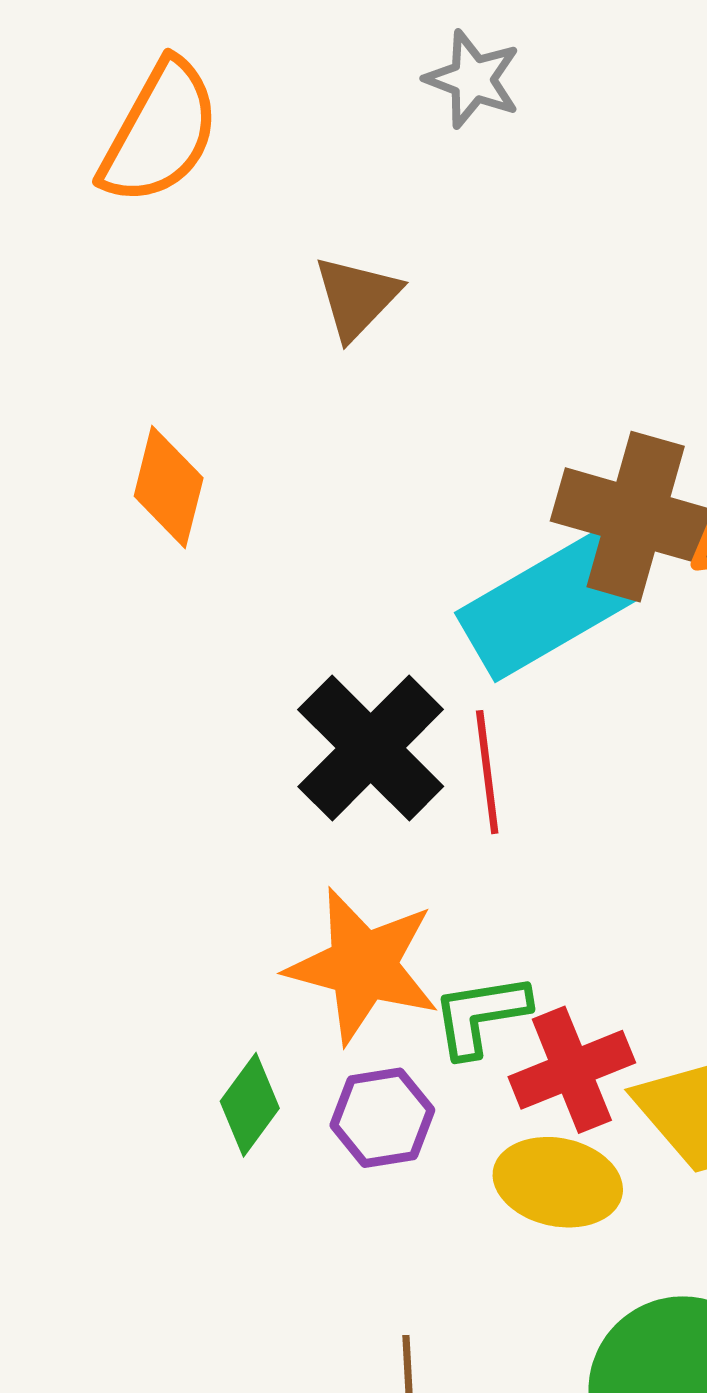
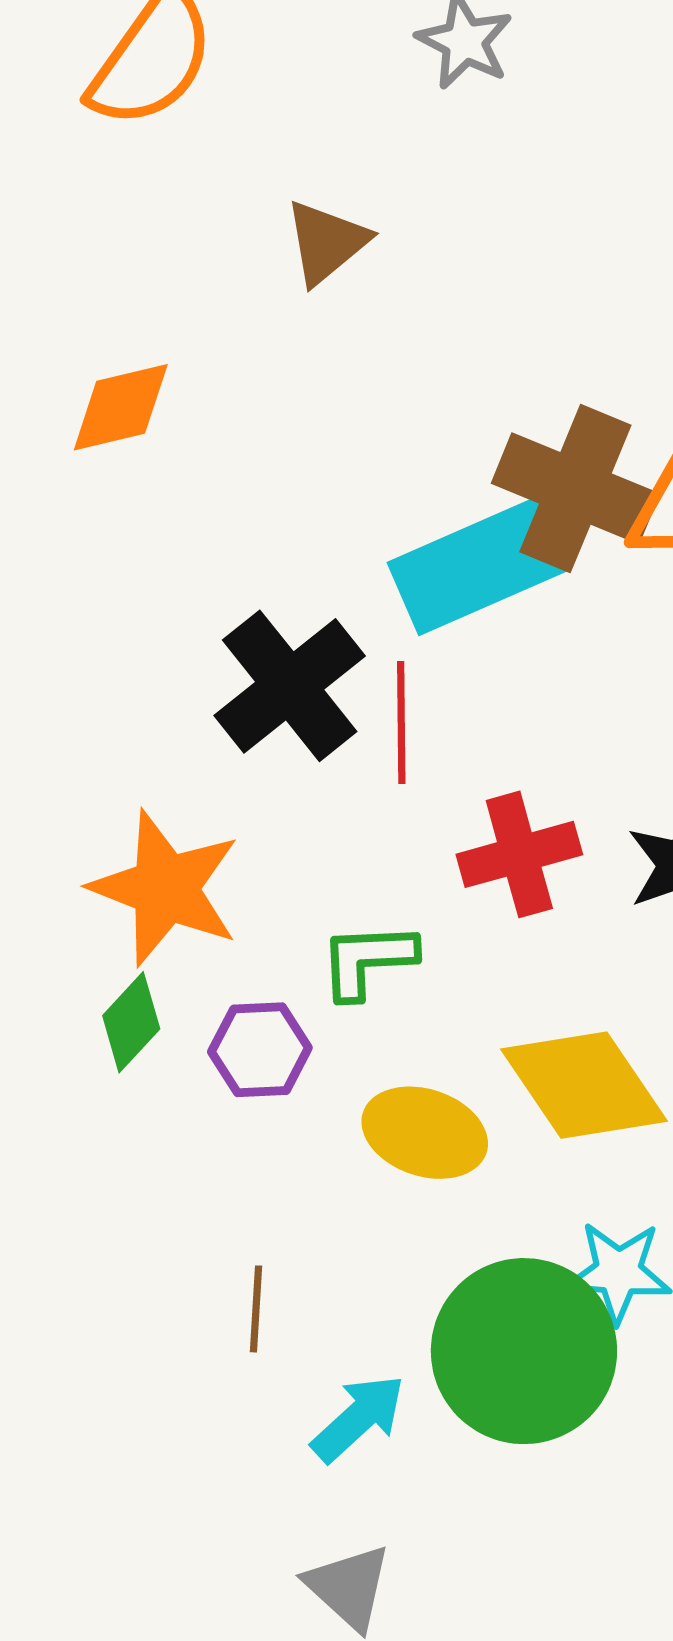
orange diamond: (169, 487) -> (121, 407), turned 56
orange star: (363, 966) -> (165, 888), moved
red cross: (572, 1070) -> (519, 854), moved

